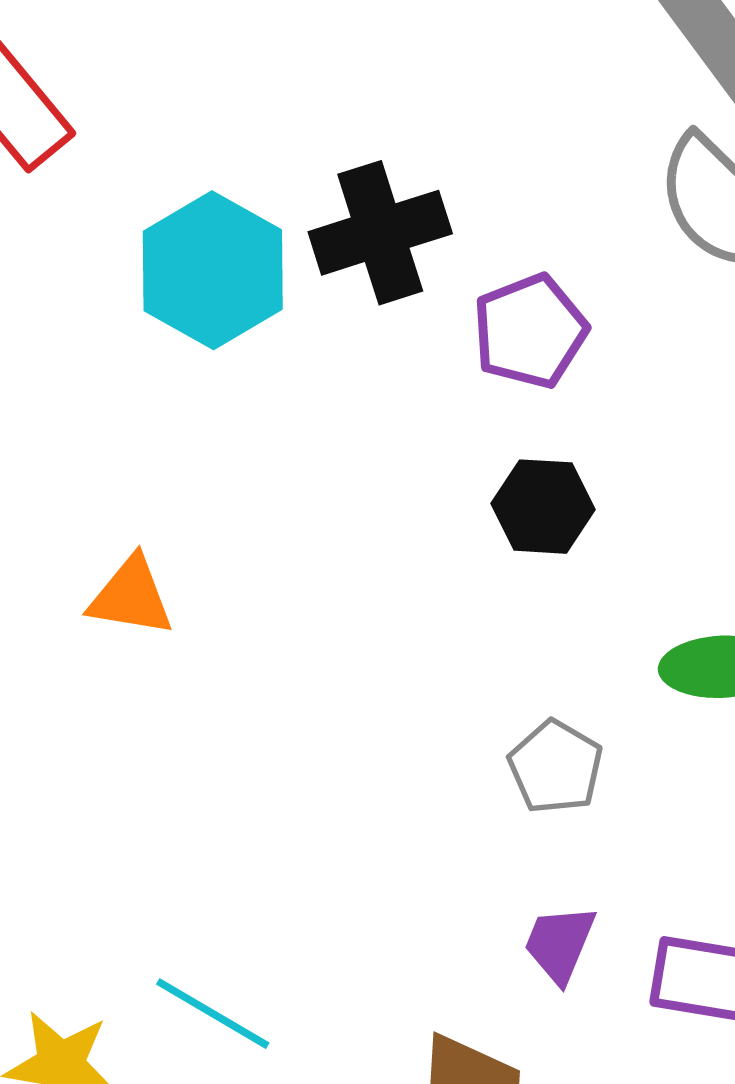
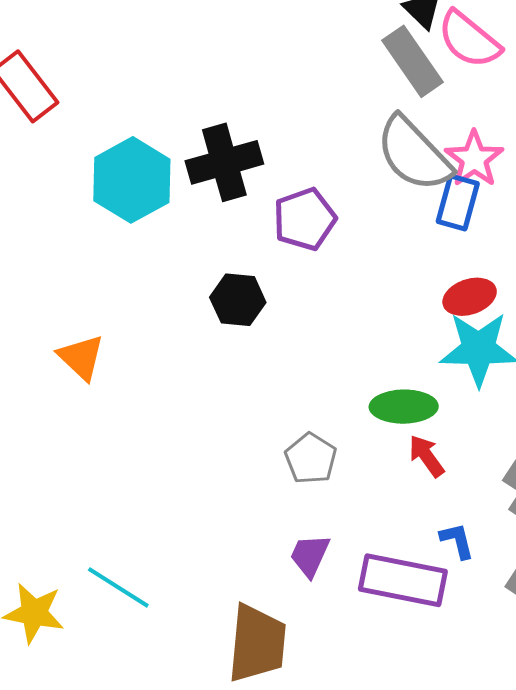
black hexagon: (543, 507) -> (238, 300), moved
orange triangle: (131, 597) -> (81, 357), turned 32

